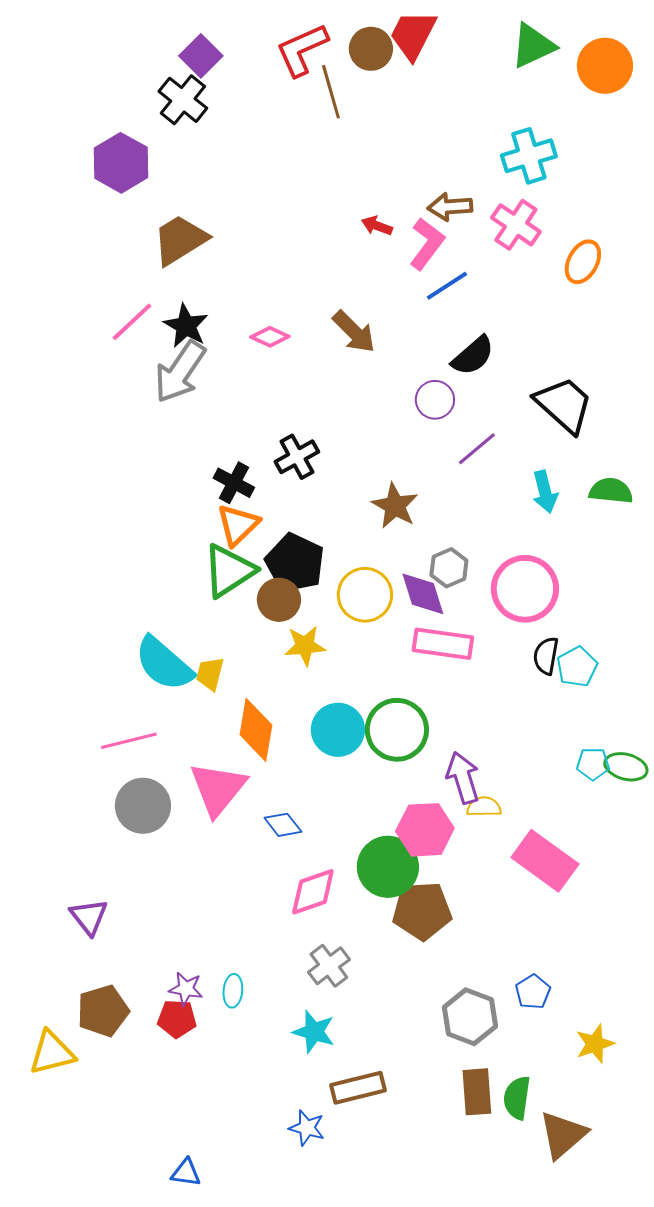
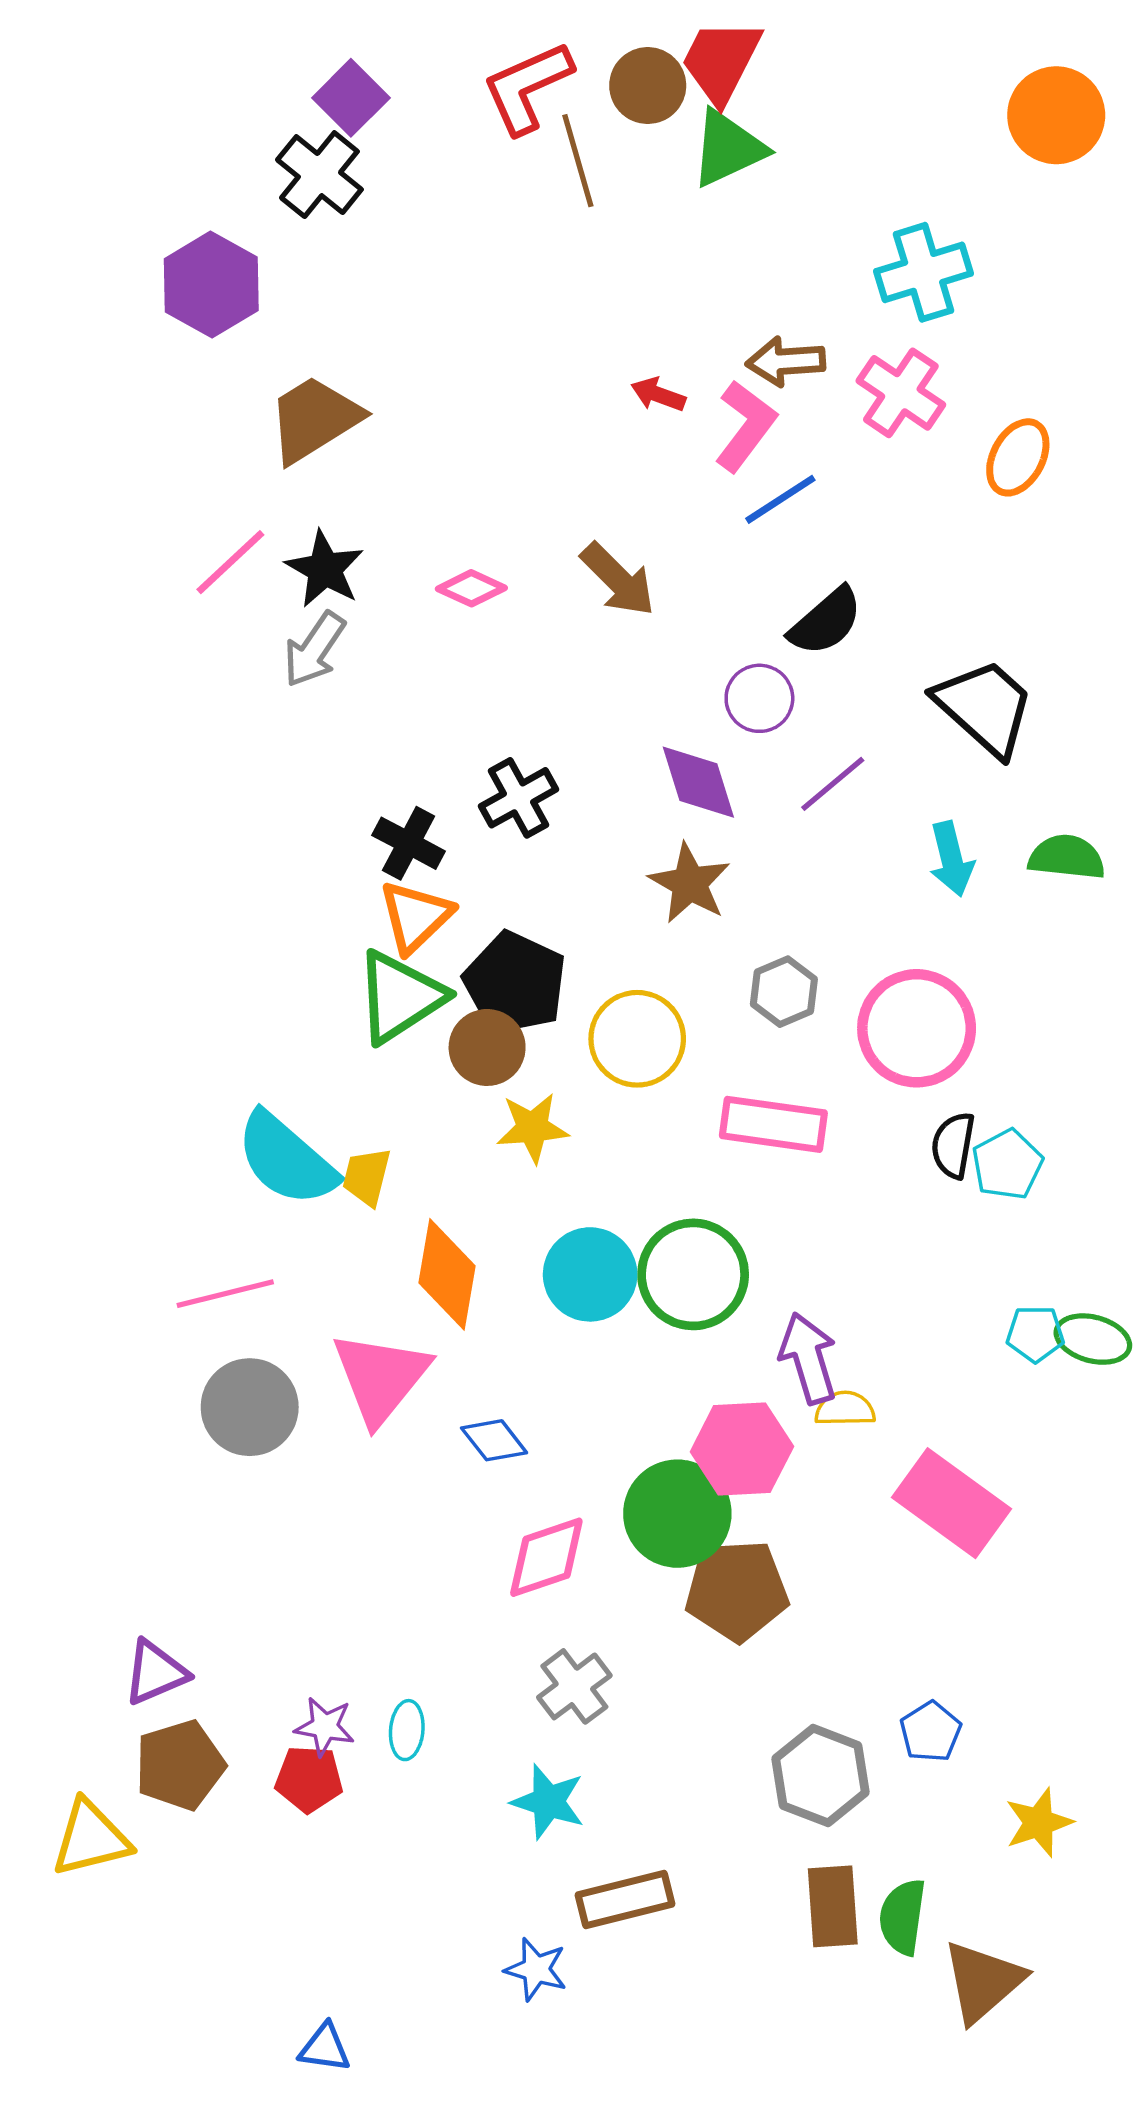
green triangle: (533, 46) -> (728, 148), moved
gray arrow: (180, 372) -> (314, 649), size x0.7
purple diamond: (423, 594) -> (698, 782), moved
purple triangle: (89, 917) -> (155, 1672), moved, turned 45

